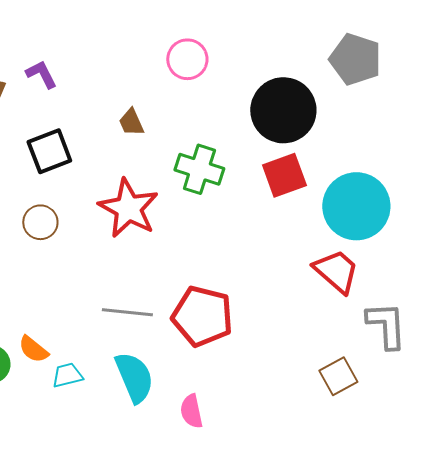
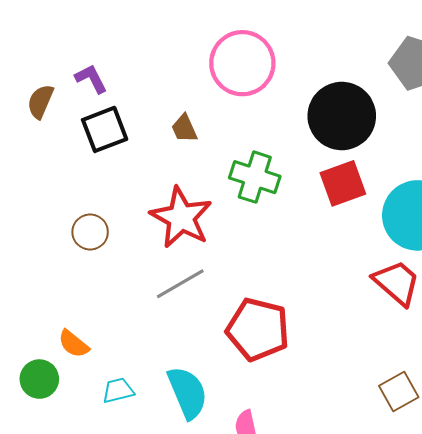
pink circle: (187, 59) -> (242, 63), size x1.5
black square: (49, 151) -> (105, 129), moved
gray line: (127, 312) -> (180, 284), moved, turned -36
orange semicircle: (33, 349) -> (74, 344), moved

